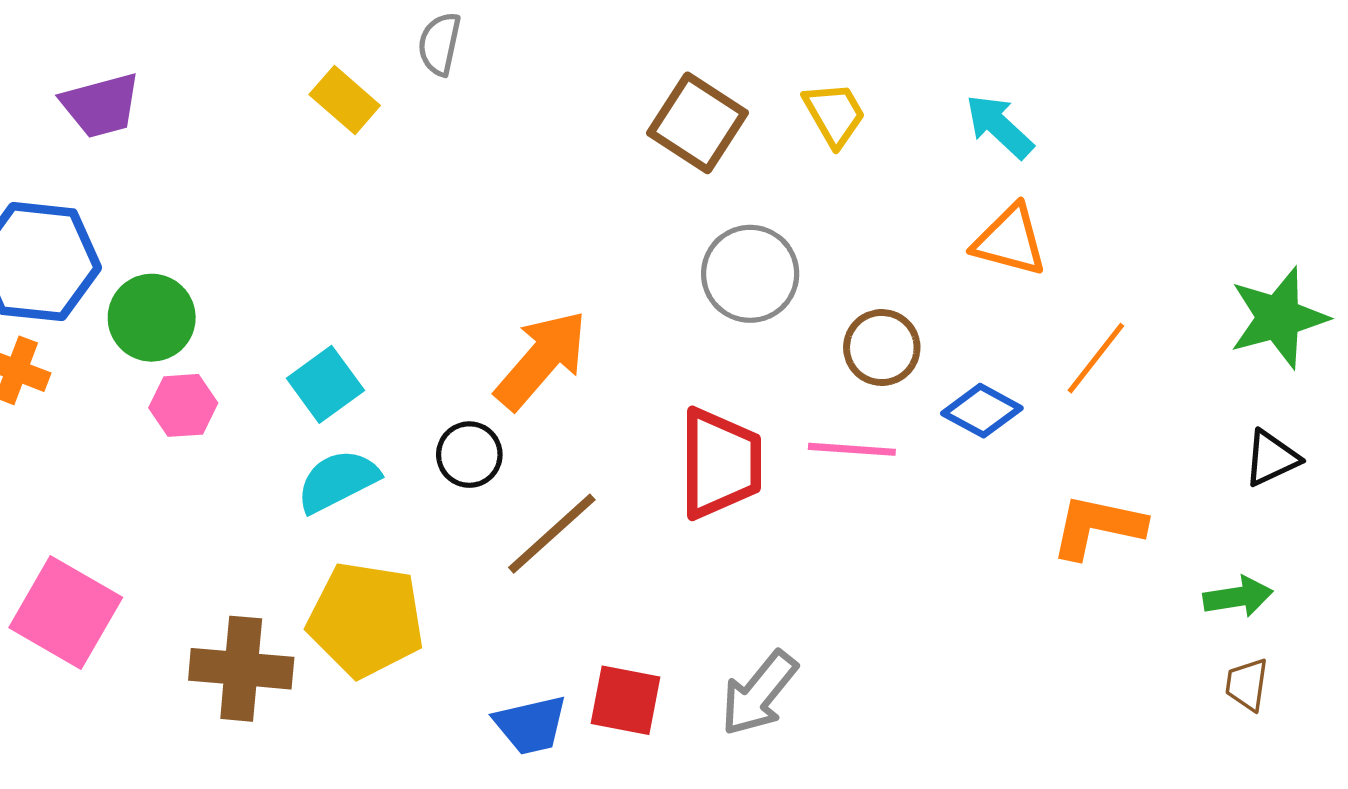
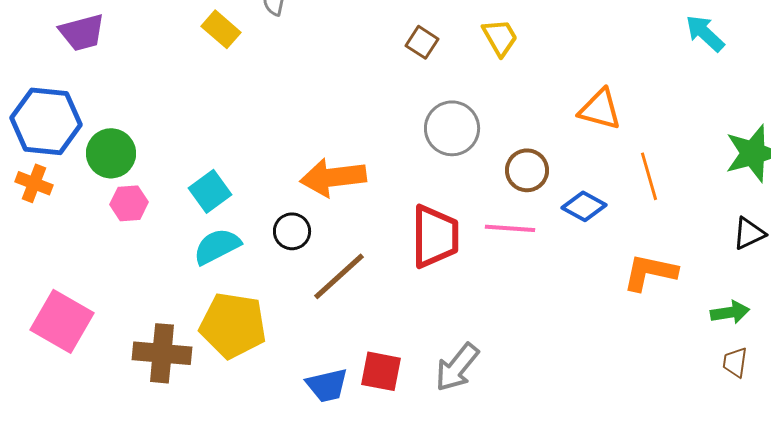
brown square: (697, 123) -> (422, 42), size x0.6
cyan arrow: (999, 126) -> (705, 33), moved
orange line: (1096, 358) -> (649, 176), turned -54
orange arrow: (541, 360) -> (333, 177), turned -138

